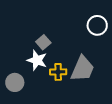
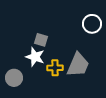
gray square: (43, 42) -> (41, 40), turned -32

